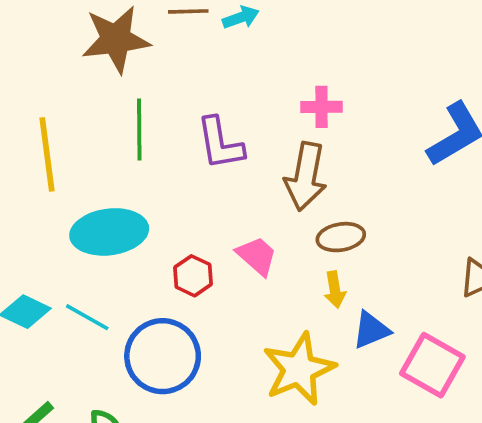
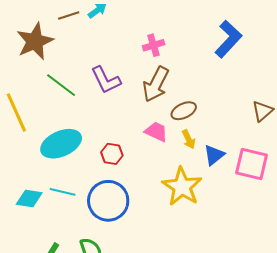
green line: (139, 129) -> (61, 85), turned -36
brown arrow: (306, 176) -> (156, 84), turned 33
pink trapezoid: (257, 256) -> (156, 132), moved

